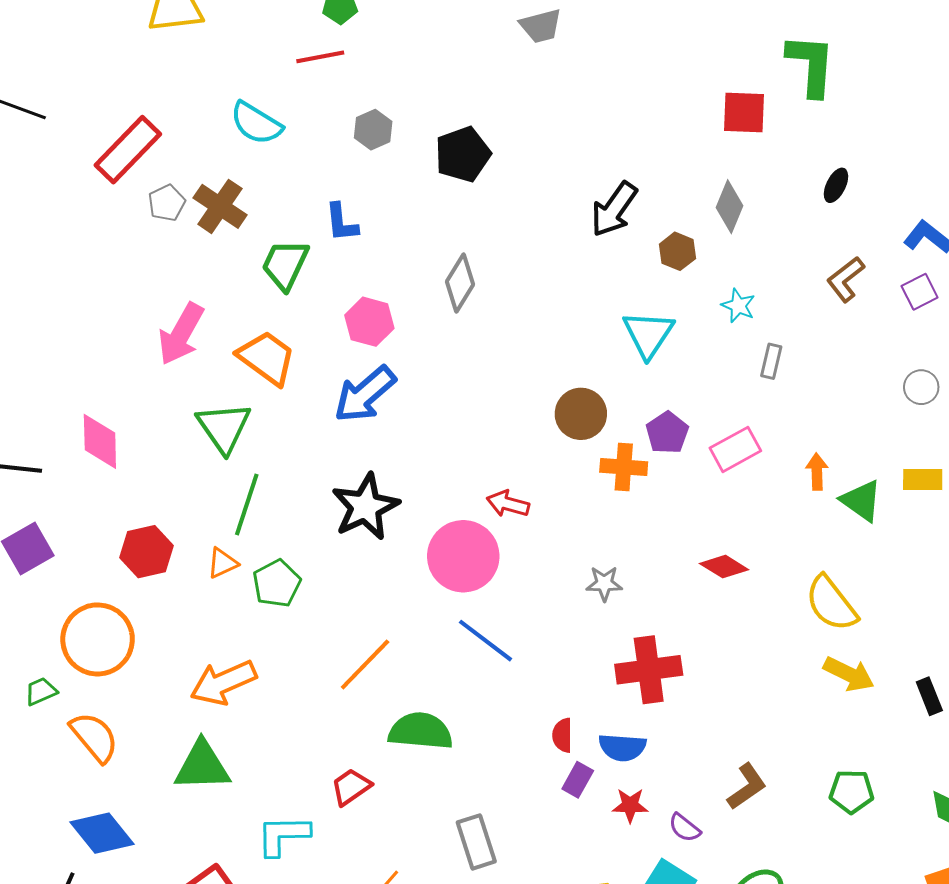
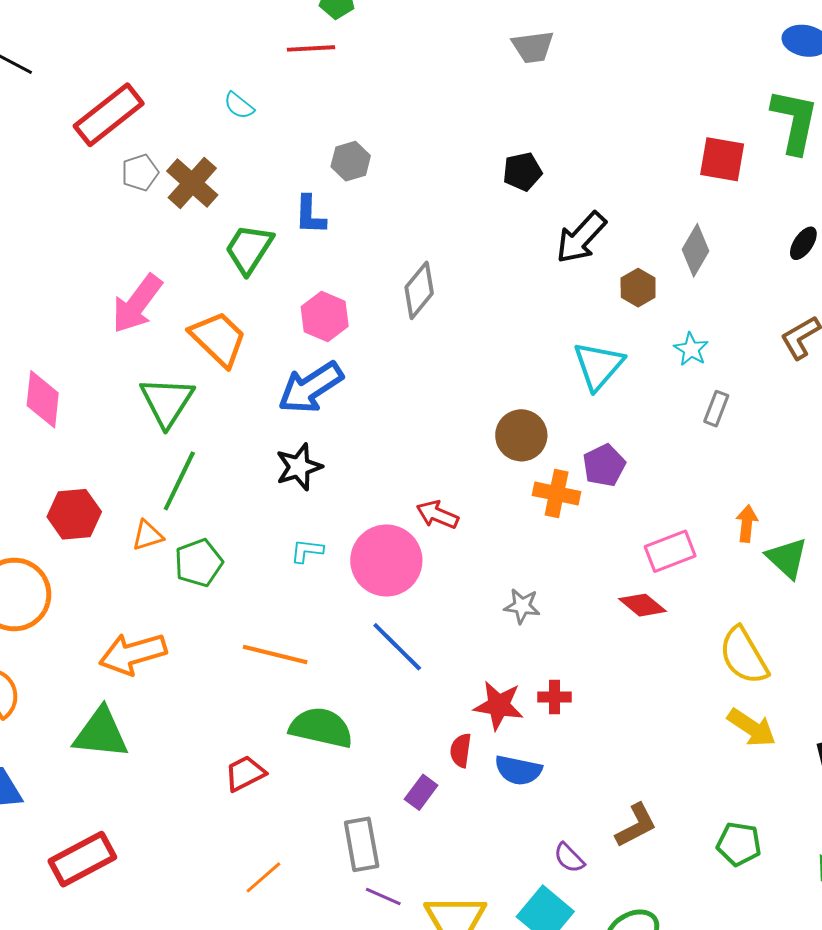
cyan semicircle: (256, 123) -> (239, 106), size x0.6
gray hexagon: (373, 130) -> (351, 161), moved
black pentagon: (463, 154) -> (522, 172), moved, size x0.7
pink rectangle: (735, 449) -> (670, 551), moved
black star: (365, 507) -> (299, 467), moved, size x0.7
orange line: (365, 665) -> (275, 655), turned 52
red cross: (649, 670) -> (555, 697), size x0.5
purple rectangle: (578, 780) -> (421, 792), moved
red star: (630, 805) -> (499, 705), moved, size x1.4
cyan L-shape: (283, 835) -> (307, 551), moved, size x0.6

